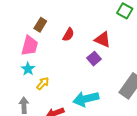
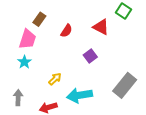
red triangle: (103, 40) -> (101, 27), moved
yellow arrow: (43, 83) -> (55, 79), moved

